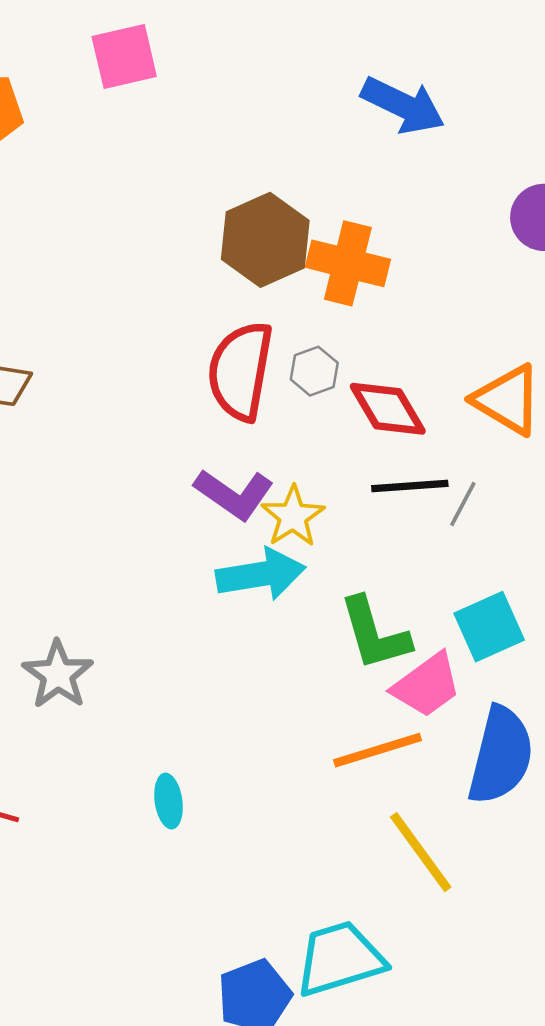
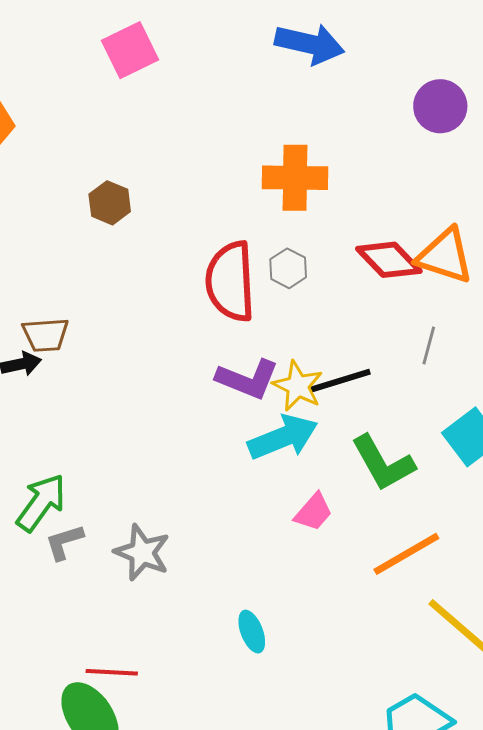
pink square: (124, 57) -> (130, 50), moved
brown hexagon: (265, 240) -> (110, 203), moved, size x0.6
red diamond: (388, 409) -> (389, 260), moved
black line: (410, 486) -> (340, 381), moved
pink trapezoid: (427, 685) -> (313, 512), moved, size x0.7

